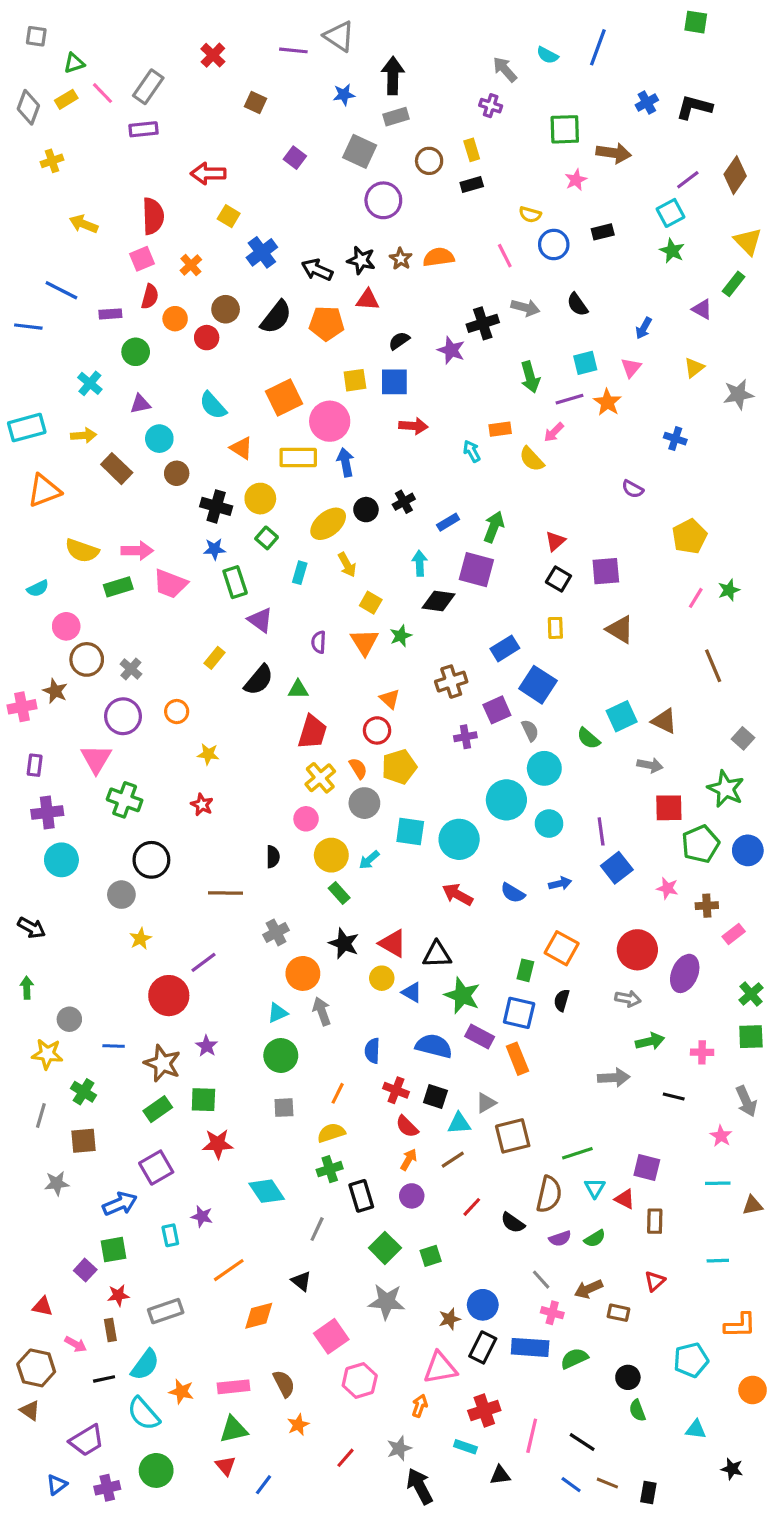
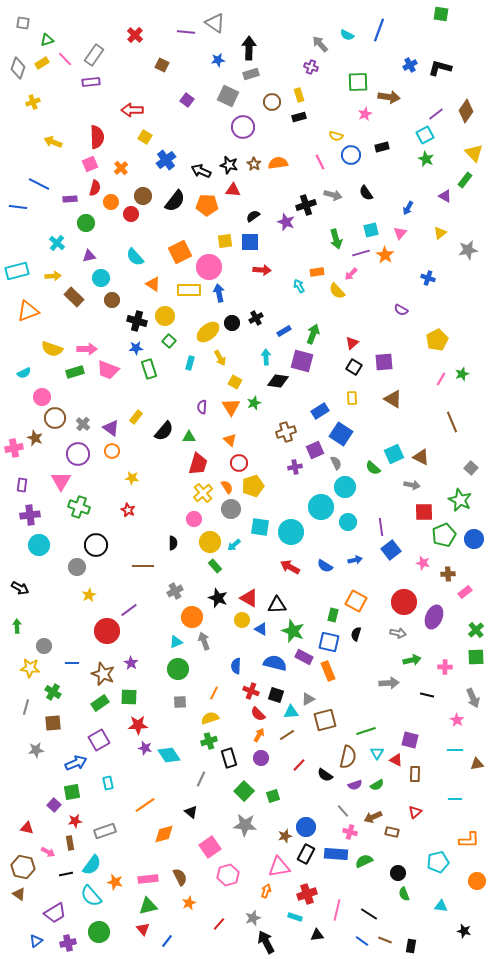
purple triangle: (260, 620) -> (111, 428), moved
orange triangle: (390, 699) -> (230, 440), moved
purple star: (202, 1216) -> (145, 748), moved

